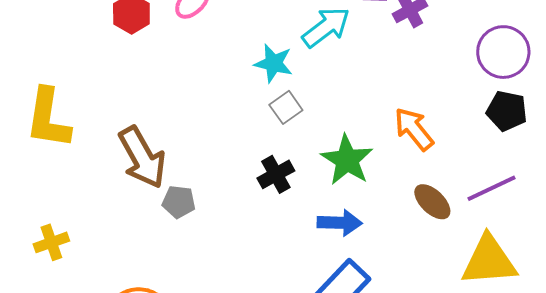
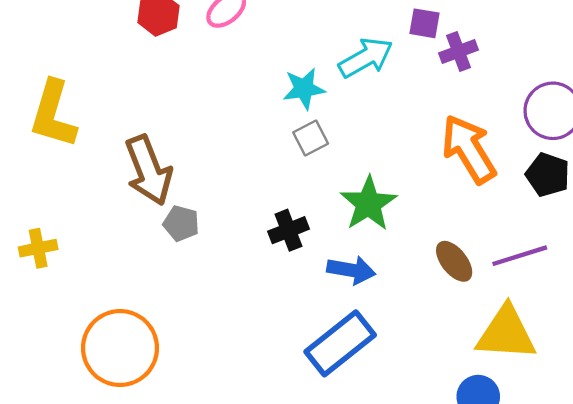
cyan star: (274, 63) -> (304, 89), turned -30
orange arrow: (414, 129) -> (469, 149), moved, size x1.4
black cross: (276, 174) -> (288, 230), moved

